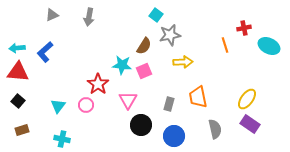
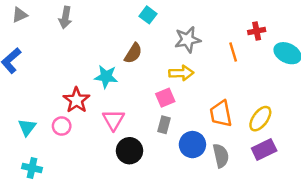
gray star: (170, 35) -> (188, 40), moved
pink square: (144, 71) -> (165, 98), moved
orange trapezoid: (198, 97) -> (221, 114), moved
purple rectangle: (250, 124) -> (264, 149), turned -60
blue circle: (174, 136) -> (192, 145), moved

